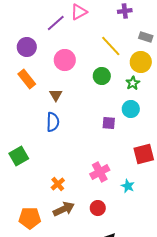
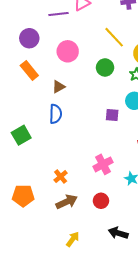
purple line: (56, 23) -> (59, 14), turned 36
brown triangle: (56, 95) -> (59, 87), turned 32
green square: (19, 156) -> (21, 135), moved
orange pentagon: (30, 218) -> (23, 196), moved

